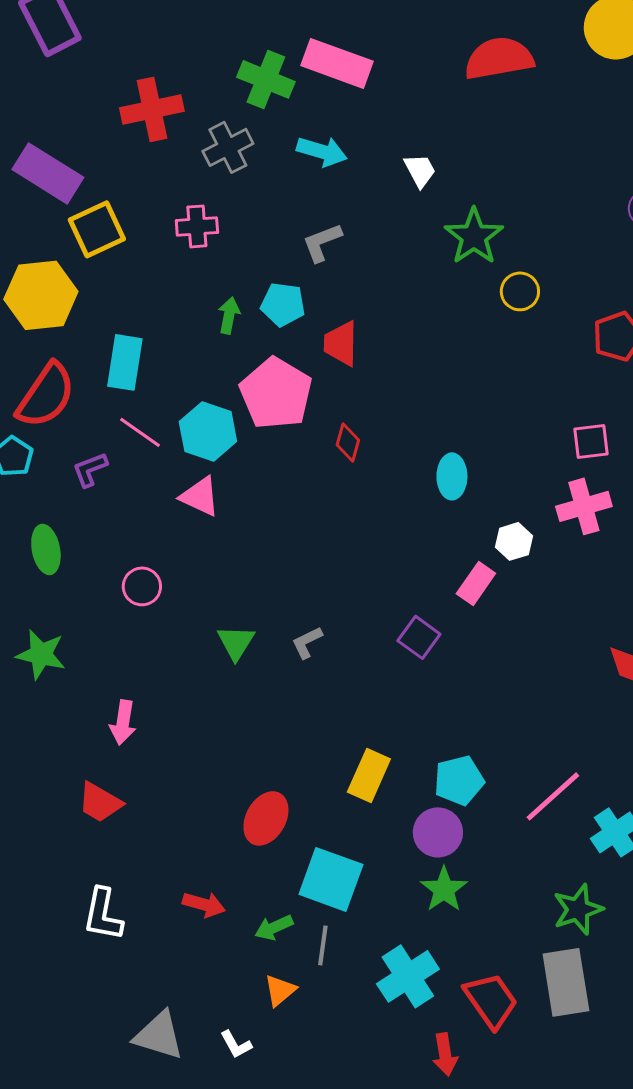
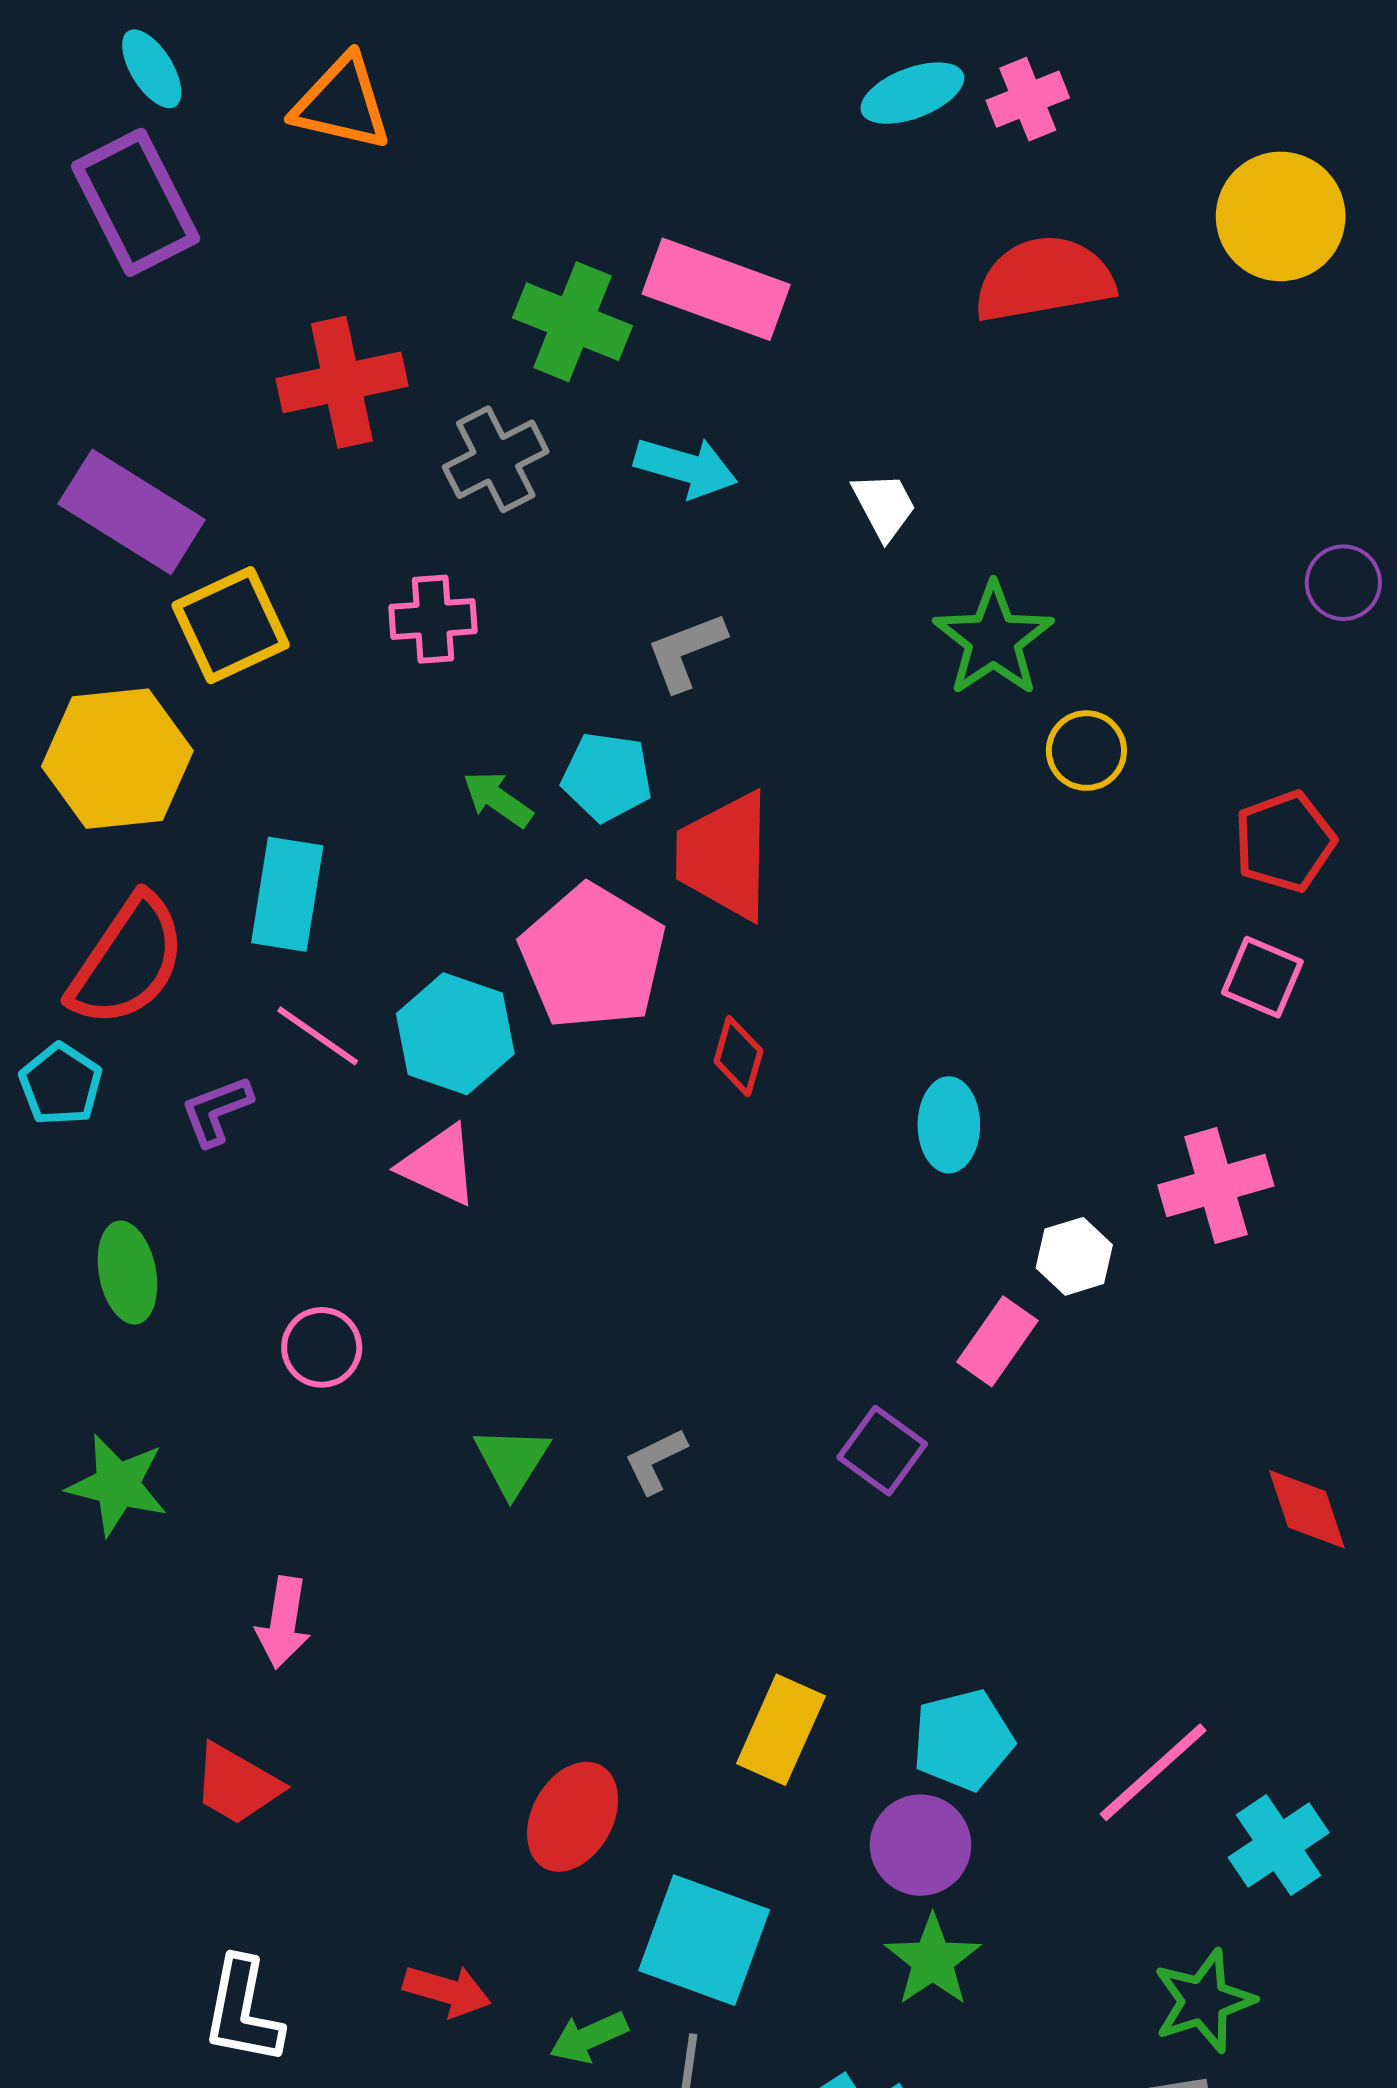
green arrow: (229, 315) -> (498, 799), turned -66
red trapezoid: (341, 343) -> (724, 856), size x1.4
pink square: (591, 441) -> (1262, 977), moved, turned 30

